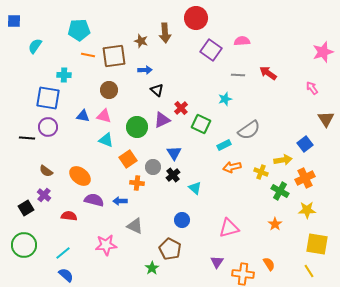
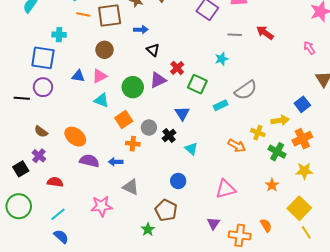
pink triangle: (104, 116) -> (99, 76), turned -42
blue triangle: (174, 153) -> (182, 113), moved
orange arrow: (232, 167) -> (237, 146), moved, turned -138
red semicircle: (69, 216) -> (55, 182), moved
yellow square: (317, 244) -> (299, 208), moved, turned 35

